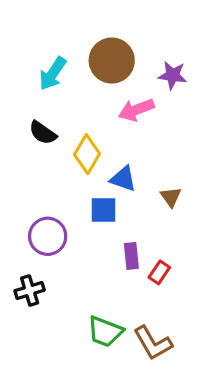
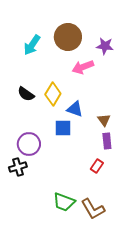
black semicircle: (43, 133) -> (26, 94), moved
purple rectangle: (131, 256) -> (107, 141), moved
black cross: (30, 290) -> (18, 167), moved

